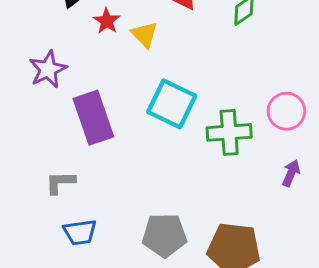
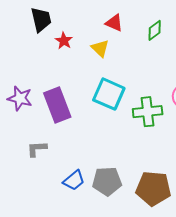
yellow triangle: (144, 34) -> (100, 48), moved
purple star: (48, 69) -> (20, 98), moved, turned -30
blue trapezoid: (80, 232) -> (74, 180), moved, turned -30

